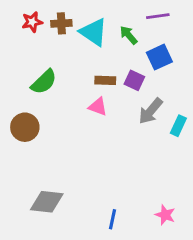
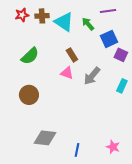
brown rectangle: (105, 80) -> (72, 55), turned 56
purple square: (134, 80) -> (121, 55), moved
gray arrow: (151, 111) -> (92, 76), moved
brown circle: (25, 127) -> (29, 95), moved
gray diamond: (47, 202) -> (45, 138), moved

